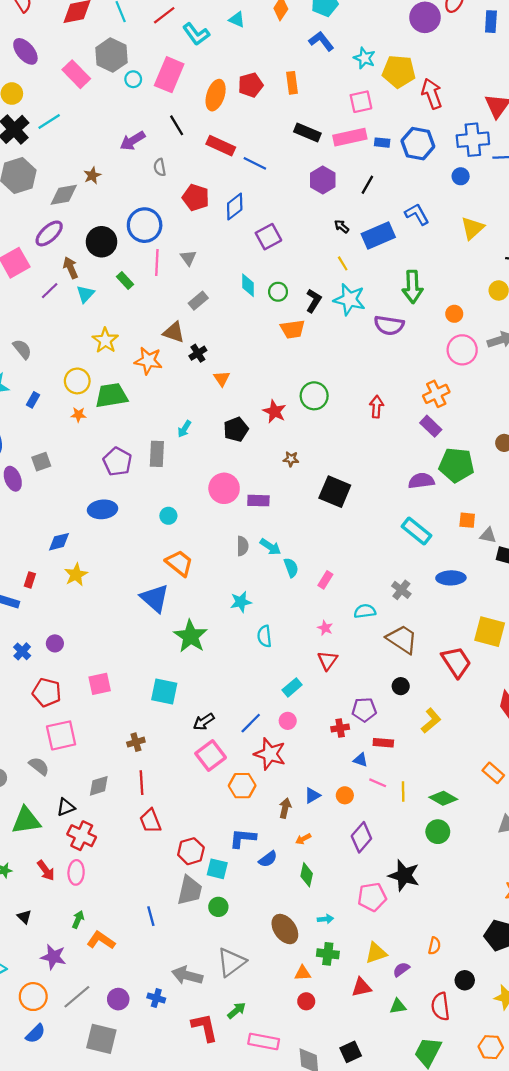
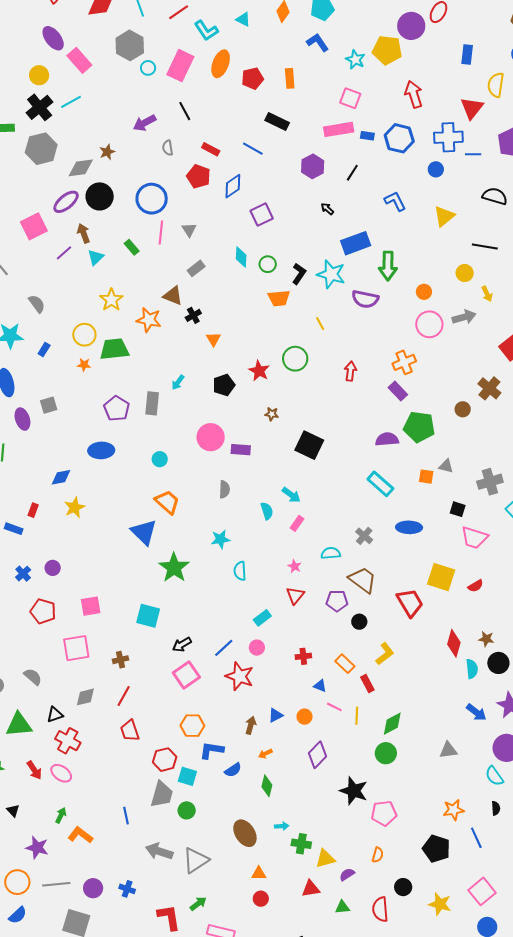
blue rectangle: (491, 22) -> (467, 54), moved
yellow pentagon: (399, 71) -> (387, 50), moved
pink rectangle: (76, 74) -> (79, 60), moved
orange ellipse: (216, 95) -> (221, 64), moved
pink square: (361, 102) -> (350, 98), turned 30
black rectangle: (307, 133) -> (277, 121), moved
red rectangle: (221, 146) -> (211, 149), moved, size x0.7
blue rectangle: (378, 235) -> (356, 243), moved
black circle: (102, 242) -> (100, 196), moved
yellow line: (343, 263) -> (320, 324), moved
gray triangle: (488, 535) -> (446, 466), moved
cyan arrow: (270, 547) -> (291, 495), moved
purple pentagon: (364, 710) -> (337, 601), moved
pink square: (61, 735) -> (76, 648), moved
red rectangle: (383, 743) -> (367, 684), moved, turned 54
orange rectangle: (493, 773) -> (345, 664), moved
red line: (141, 783) -> (124, 696), turned 30
orange hexagon: (242, 786) -> (192, 726), moved
green diamond: (443, 798) -> (392, 724), turned -60
pink ellipse: (76, 872) -> (61, 773), turned -60
pink pentagon: (372, 897) -> (384, 813), moved
green cross: (328, 954) -> (301, 844), moved
gray arrow: (187, 975) -> (159, 851), moved
gray line: (77, 997) -> (56, 884), turned 32

